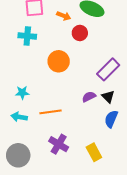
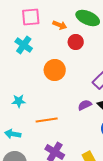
cyan cross: (27, 36) -> (24, 45), turned 30
cyan arrow: (19, 117) -> (13, 134), moved

